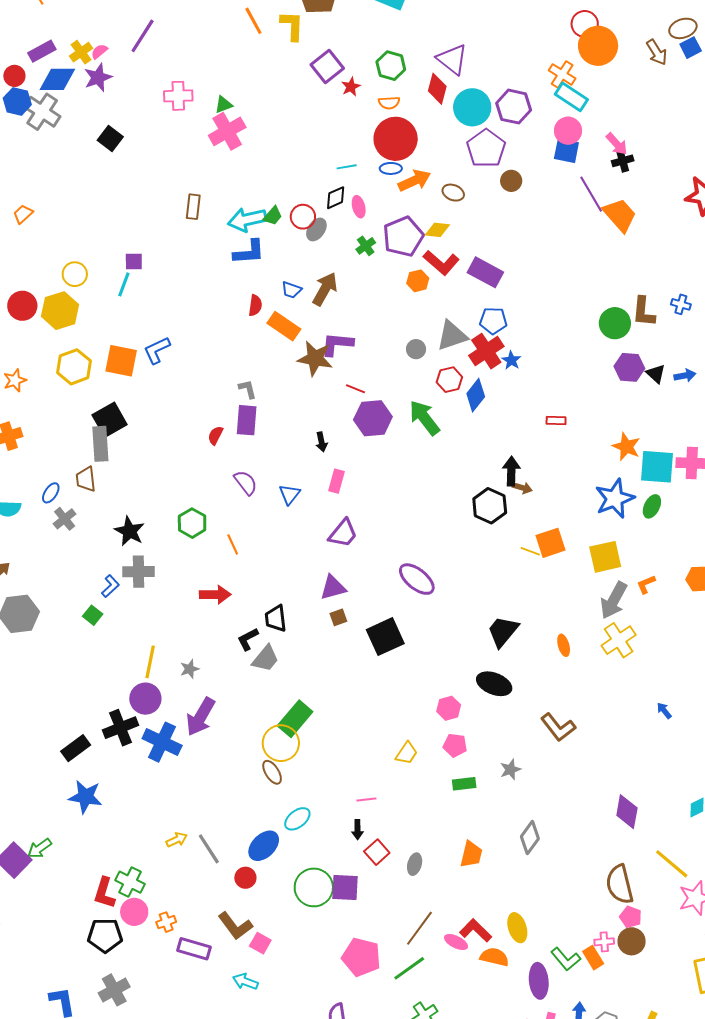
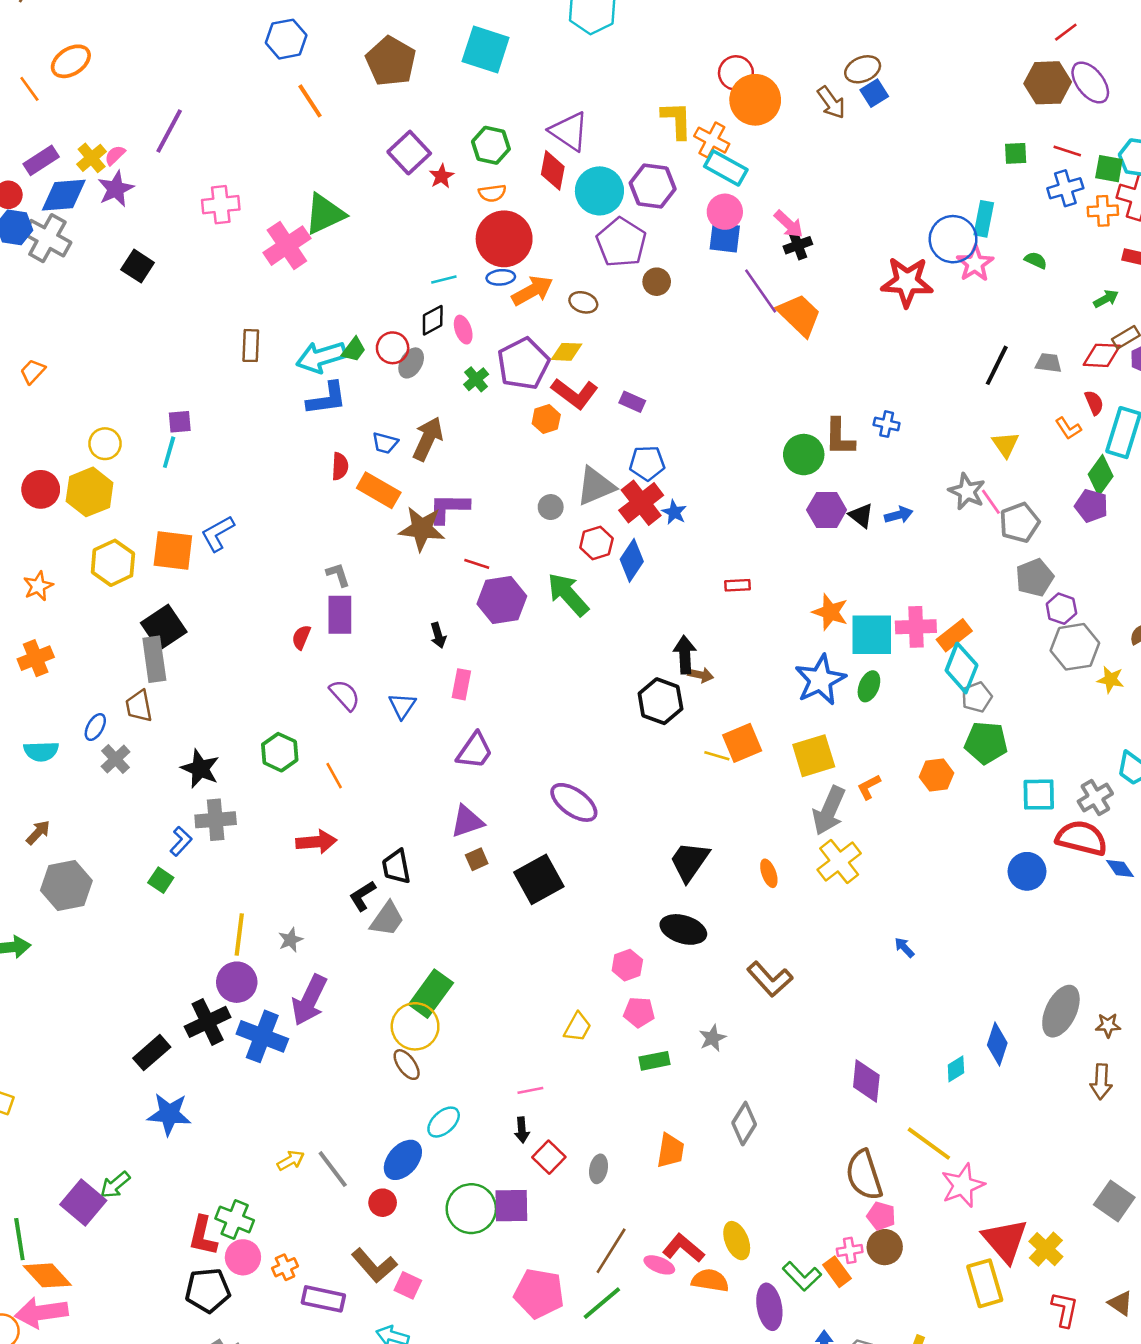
yellow L-shape: (292, 26) -> (677, 120), moved
green triangle: (224, 105) -> (325, 214), moved, size x1.8
purple rectangle: (485, 272) -> (632, 402), size x0.6

